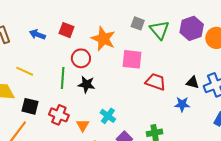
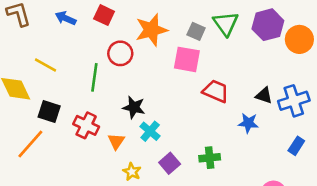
gray square: (138, 23) -> (196, 31), moved
orange star: (103, 39) -> (151, 30), turned 30
black star: (86, 84) -> (134, 107), moved

